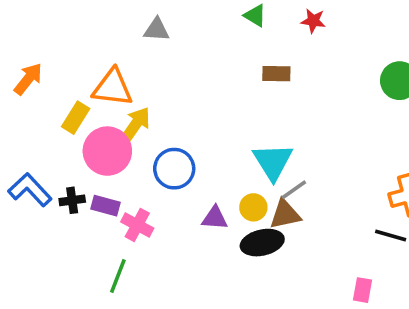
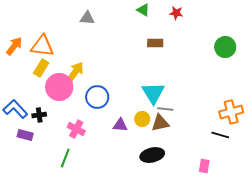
orange triangle: (113, 88) -> (42, 46), moved
gray line: (294, 190) -> (165, 109), turned 42
purple rectangle: (106, 206) -> (25, 135), moved
black ellipse: (262, 243) -> (152, 155), moved

